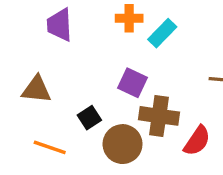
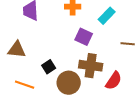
cyan rectangle: (162, 33) -> (107, 16), moved
purple square: (132, 83) -> (84, 37), moved

